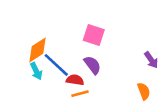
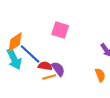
purple semicircle: (92, 65) -> (58, 69), moved
cyan arrow: (36, 71) -> (14, 59), size x1.5

